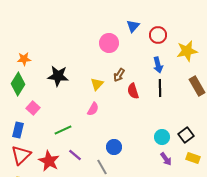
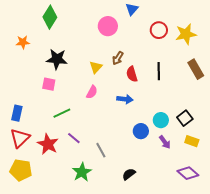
red circle: (158, 35) -> (159, 30), moved
blue arrow: (158, 65) -> (125, 99), moved, turned -70
green diamond: (18, 84) -> (50, 17), moved
pink square: (33, 108) -> (49, 84), moved, turned -32
blue circle: (114, 147) -> (141, 131), moved

